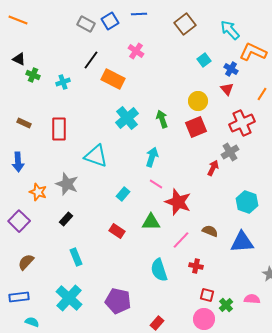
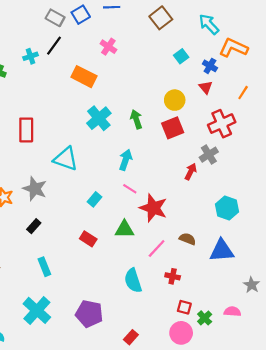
black line: (91, 60) -> (54, 46), moved
cyan cross: (63, 82) -> (31, 56), moved

